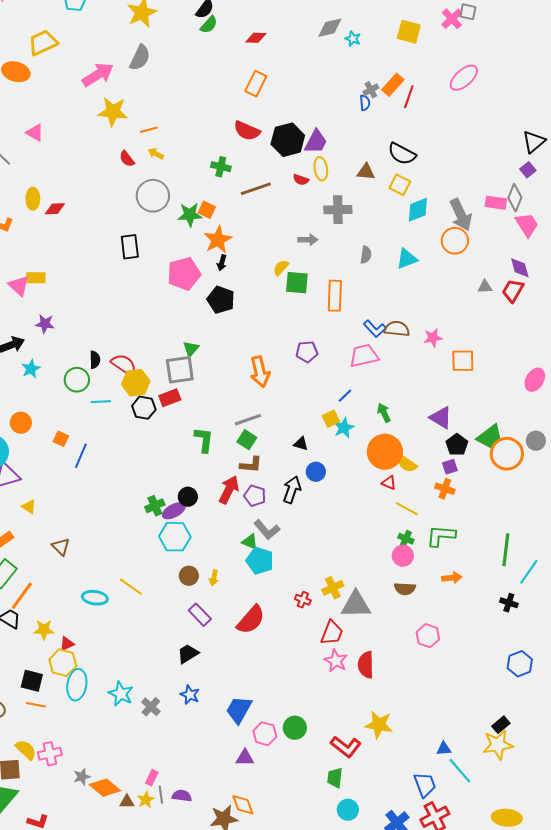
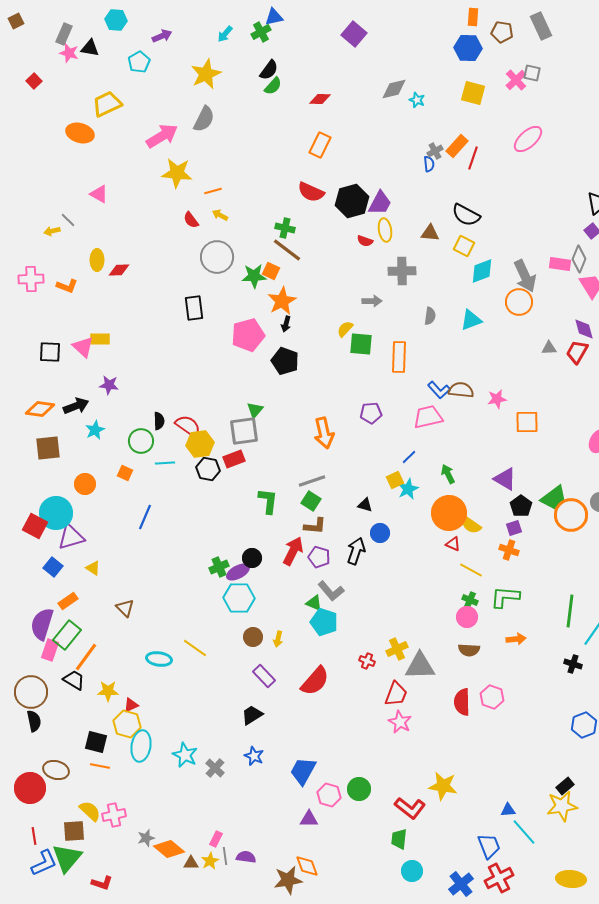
brown line: (256, 189) -> (287, 250), moved, turned 56
orange square: (61, 439) -> (125, 473), moved
red semicircle: (366, 665) -> (462, 702), moved

